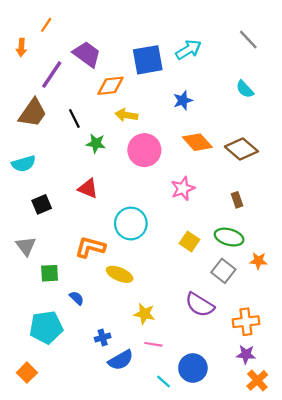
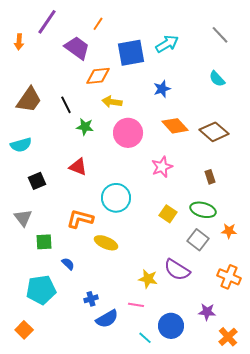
orange line: (46, 25) -> (98, 24), moved
purple line: (52, 75) -> (47, 22), moved
yellow star: (144, 314) -> (148, 279), moved
orange cross: (246, 322) -> (229, 277), moved, turned 30
purple star: (246, 354) -> (207, 312), moved

